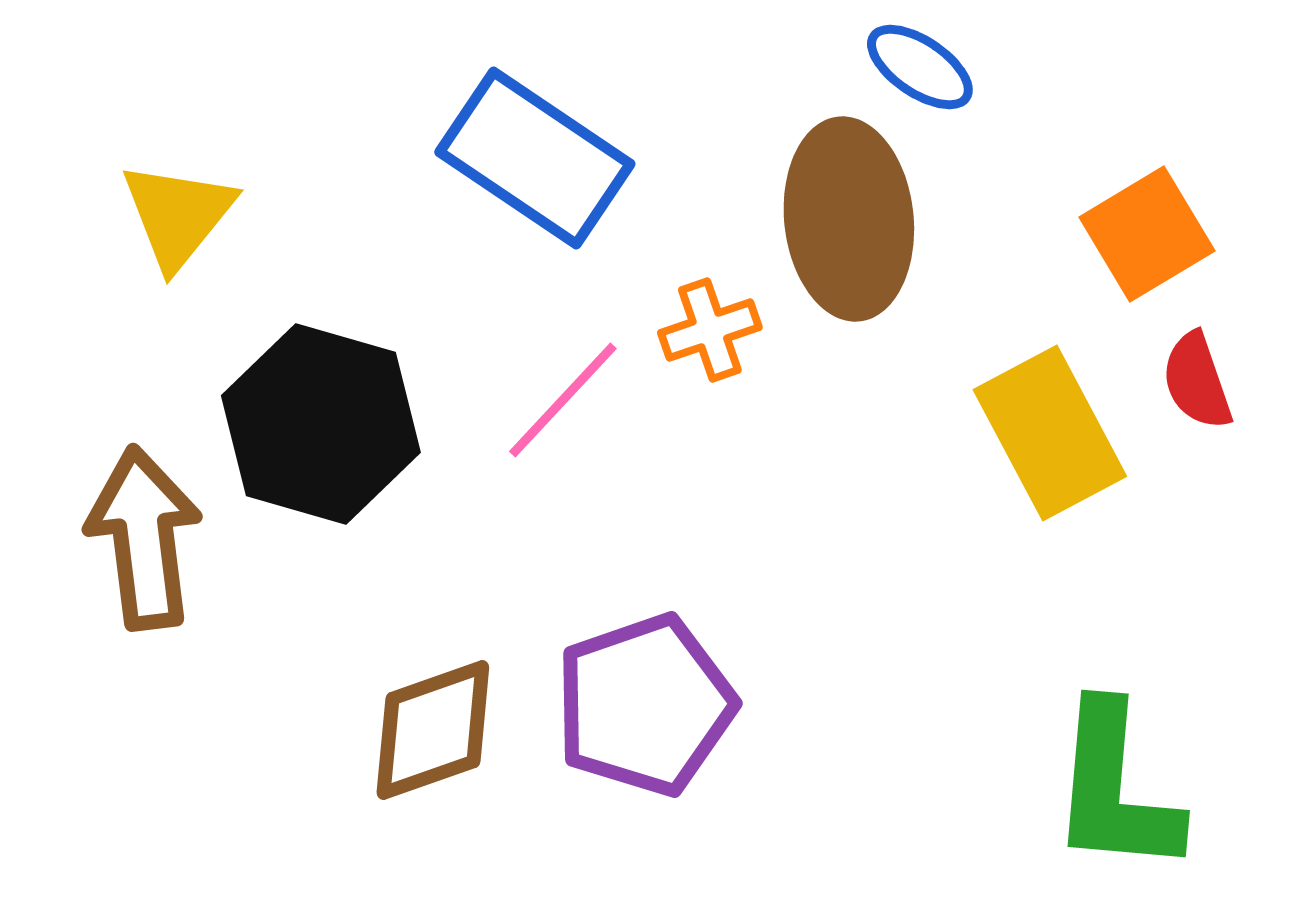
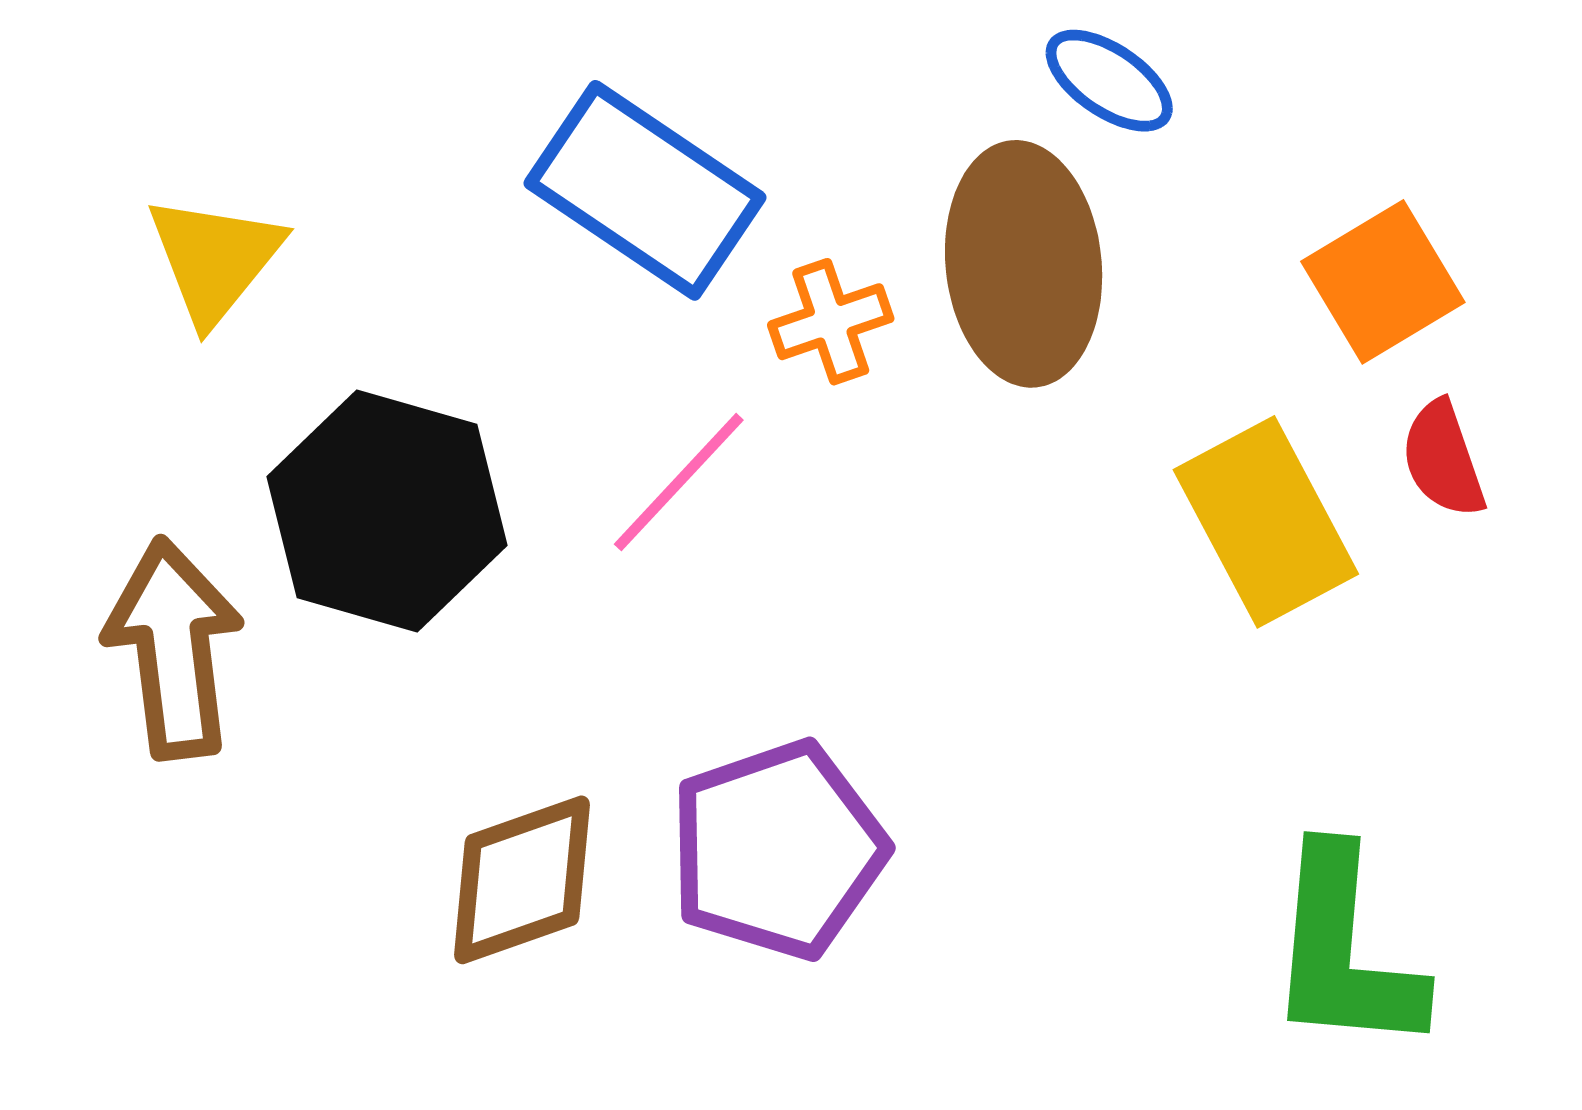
orange cross: (710, 330) -> (831, 322), moved

